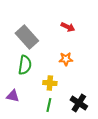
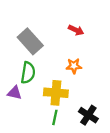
yellow cross: (50, 83) -> (56, 93), size x1.5
purple triangle: (13, 96) -> (15, 93), moved

